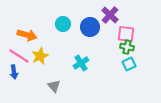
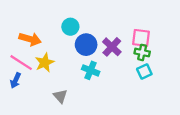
purple cross: (110, 15) -> (112, 47), moved
blue circle: (90, 27) -> (86, 45), moved
cyan cross: (81, 63) -> (91, 70), turned -35
blue arrow: (14, 72) -> (15, 80), turned 32

